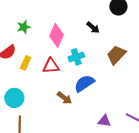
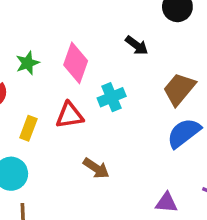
green star: (24, 27) -> (28, 63), moved
yellow rectangle: (26, 63) -> (28, 128), moved
blue semicircle: (84, 83) -> (184, 133), moved

